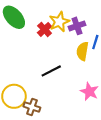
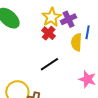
red cross: (45, 29) -> (49, 33), moved

